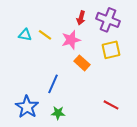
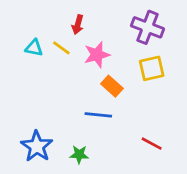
red arrow: (81, 18) -> (78, 25), moved
blue line: (53, 84) -> (98, 115), moved, turned 72

